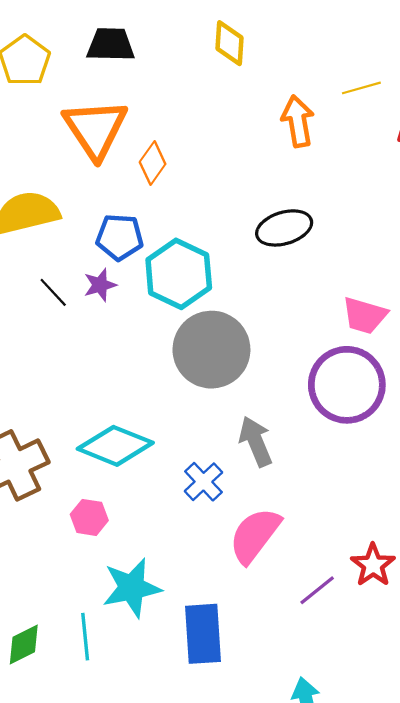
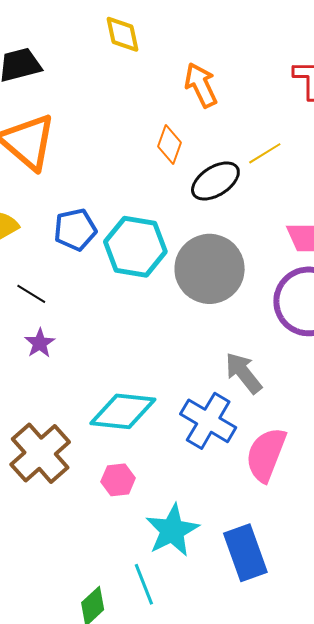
yellow line: (361, 88) -> (265, 153), moved
orange diamond: (153, 163) -> (169, 144), moved
purple star: (100, 285) -> (40, 343), moved
gray circle: (211, 350) -> (210, 269), moved
blue cross: (203, 482) -> (208, 421), size x1.5

